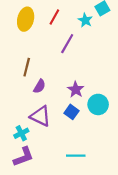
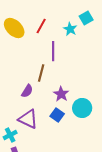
yellow ellipse: (26, 19) -> (14, 28), turned -60
purple line: (67, 44) -> (53, 51), turned -30
brown line: (27, 67) -> (41, 73), moved

